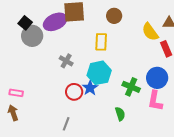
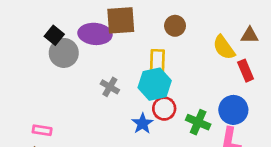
purple ellipse: (55, 22) -> (95, 34), turned 30
cyan hexagon: (99, 73) -> (155, 84), moved
red circle: (74, 92) -> (164, 109), moved

